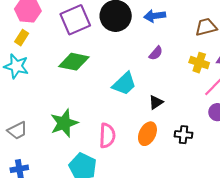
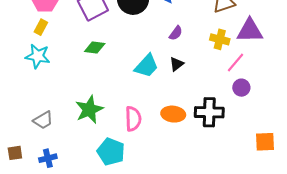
green diamond: (74, 62) -> (95, 48), size x0.7
black triangle: (156, 102) -> (177, 64), moved
orange ellipse: (147, 134) -> (173, 114), turned 75
black cross: (184, 135) -> (209, 112), size x1.6

